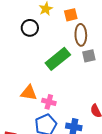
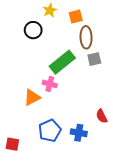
orange triangle: (29, 93) -> (32, 97), turned -36
pink cross: (49, 102) -> (50, 84), moved

